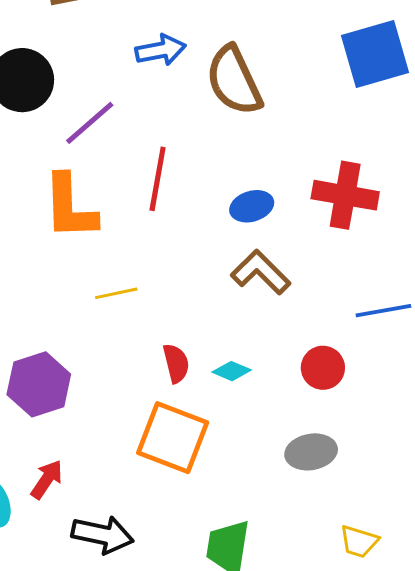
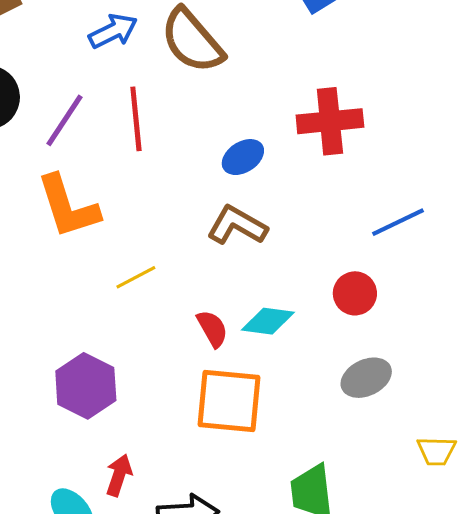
red line: (158, 179) -> (136, 119), moved
brown L-shape: (261, 272) -> (237, 225), moved
cyan diamond: (232, 371) -> (268, 321), size x1.4

